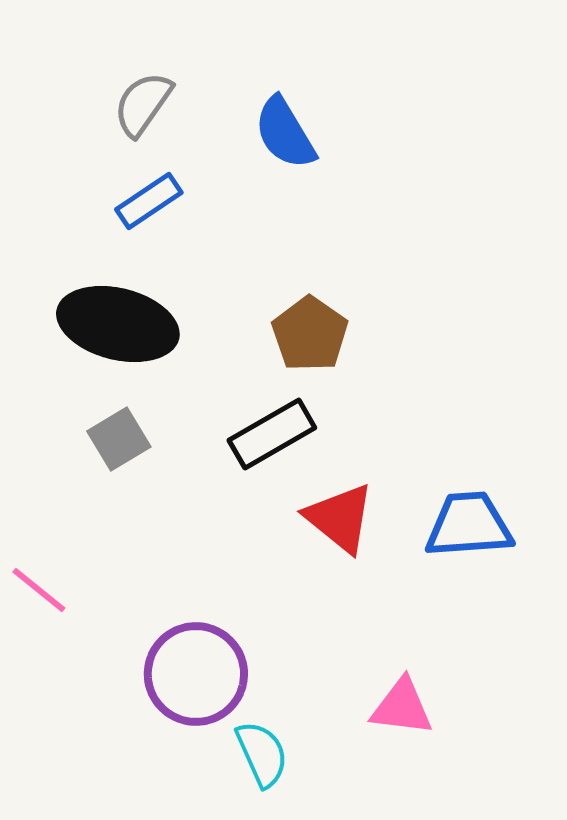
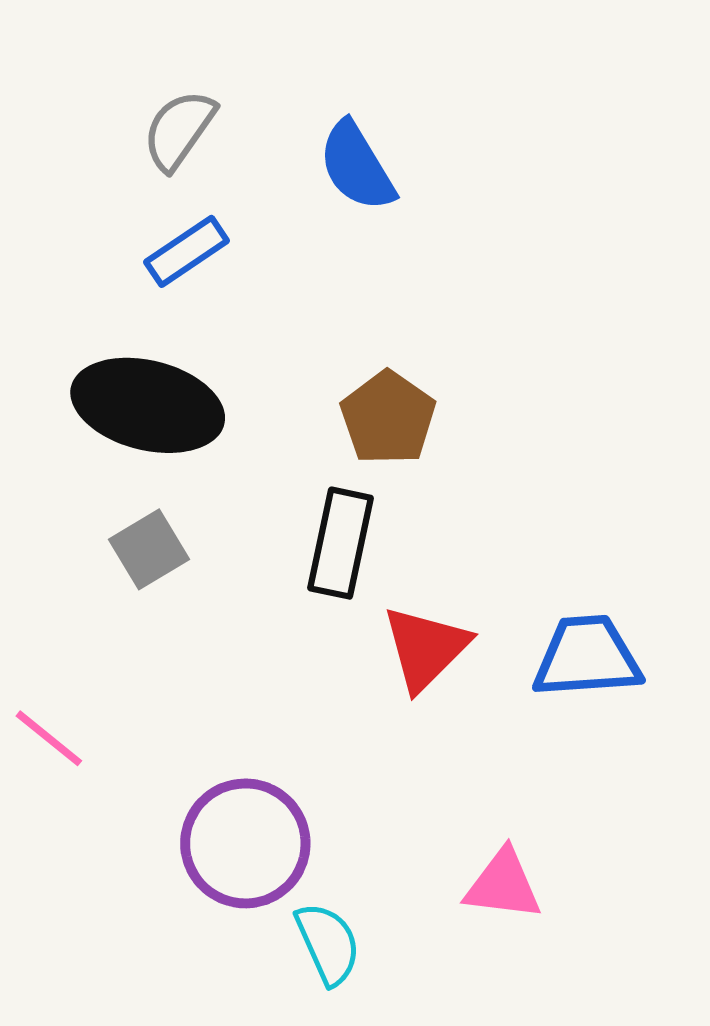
black rectangle: (272, 434) -> (340, 543), turned -48
red triangle: (340, 518) -> (426, 648), turned 36

